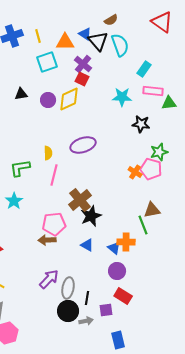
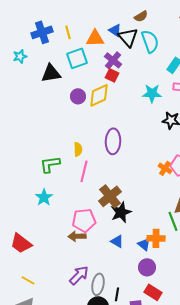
black triangle: (21, 94) -> (51, 73), moved, size x1.5
purple ellipse: (83, 145) -> (113, 141), turned -70

